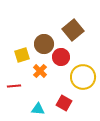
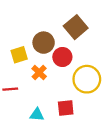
red square: (64, 103) -> (66, 108), turned -35

